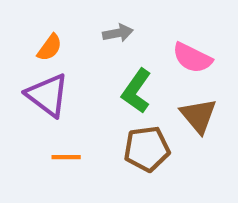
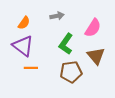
pink semicircle: (192, 58) -> (93, 28), turned -84
orange line: (66, 157) -> (31, 68), moved

